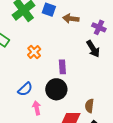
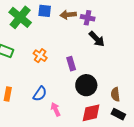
purple cross: (99, 27) -> (88, 18), moved
black circle: (56, 89) -> (86, 85), moved
brown semicircle: (89, 106) -> (115, 94), moved

